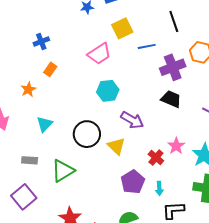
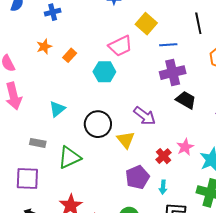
yellow square: (122, 28) -> (146, 24), turned -30
blue cross: (41, 42) -> (53, 12), moved
purple cross: (173, 67) -> (173, 73), moved
orange star: (28, 89) -> (44, 47), moved
cyan hexagon: (108, 91) -> (104, 72), moved
purple square: (24, 197) -> (27, 178), turned 35

